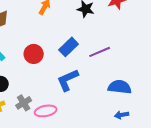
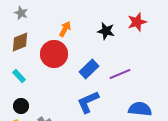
red circle: (34, 54) -> (54, 54), moved, size x1.4

